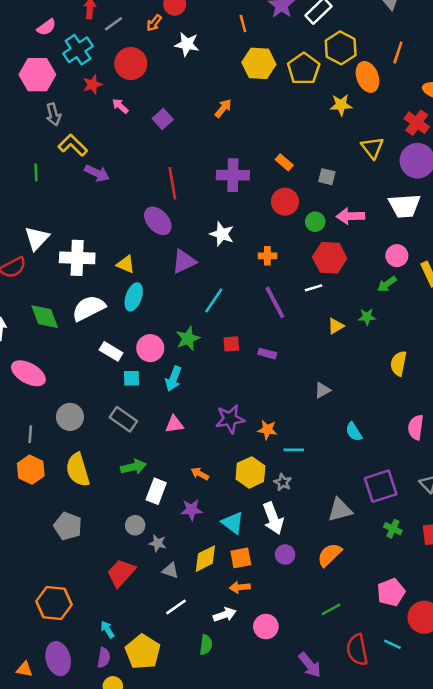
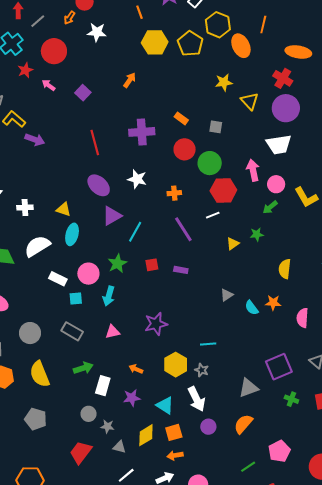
yellow star: (341, 105) -> (224, 82), moved
pink arrow: (350, 216) -> (253, 170), moved, turned 85
purple ellipse: (158, 221) -> (99, 185), moved
green circle: (315, 222) -> (210, 163), size x1.5
white cross: (77, 258) -> (25, 208), size x0.6
purple triangle: (184, 261) -> (112, 216), moved
orange star: (267, 430) -> (273, 303), moved
cyan semicircle: (354, 432) -> (252, 308), moved
pink pentagon: (391, 592) -> (279, 451), moved

